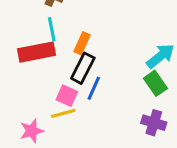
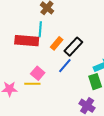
black rectangle: (83, 68) -> (73, 47), moved
blue line: (94, 88) -> (65, 66), moved

